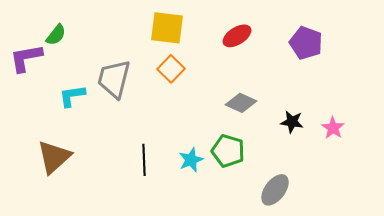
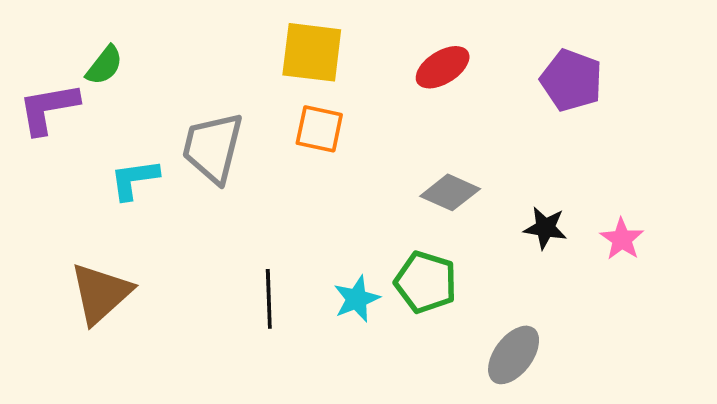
orange square: (171, 69) -> (319, 129), turned -32

